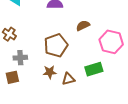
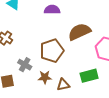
brown semicircle: (83, 26) -> (79, 32), size x1.6
gray cross: (20, 58) -> (25, 65), moved, turned 32

